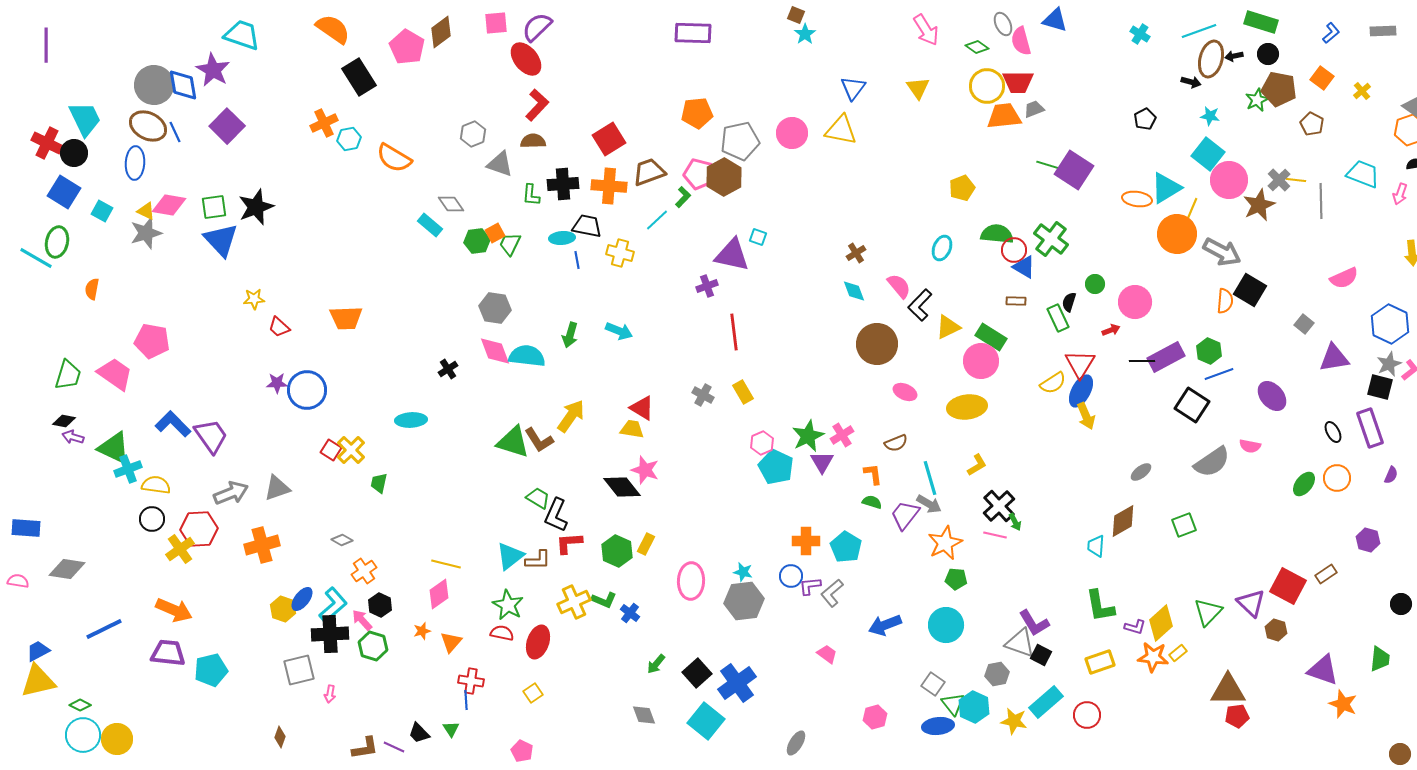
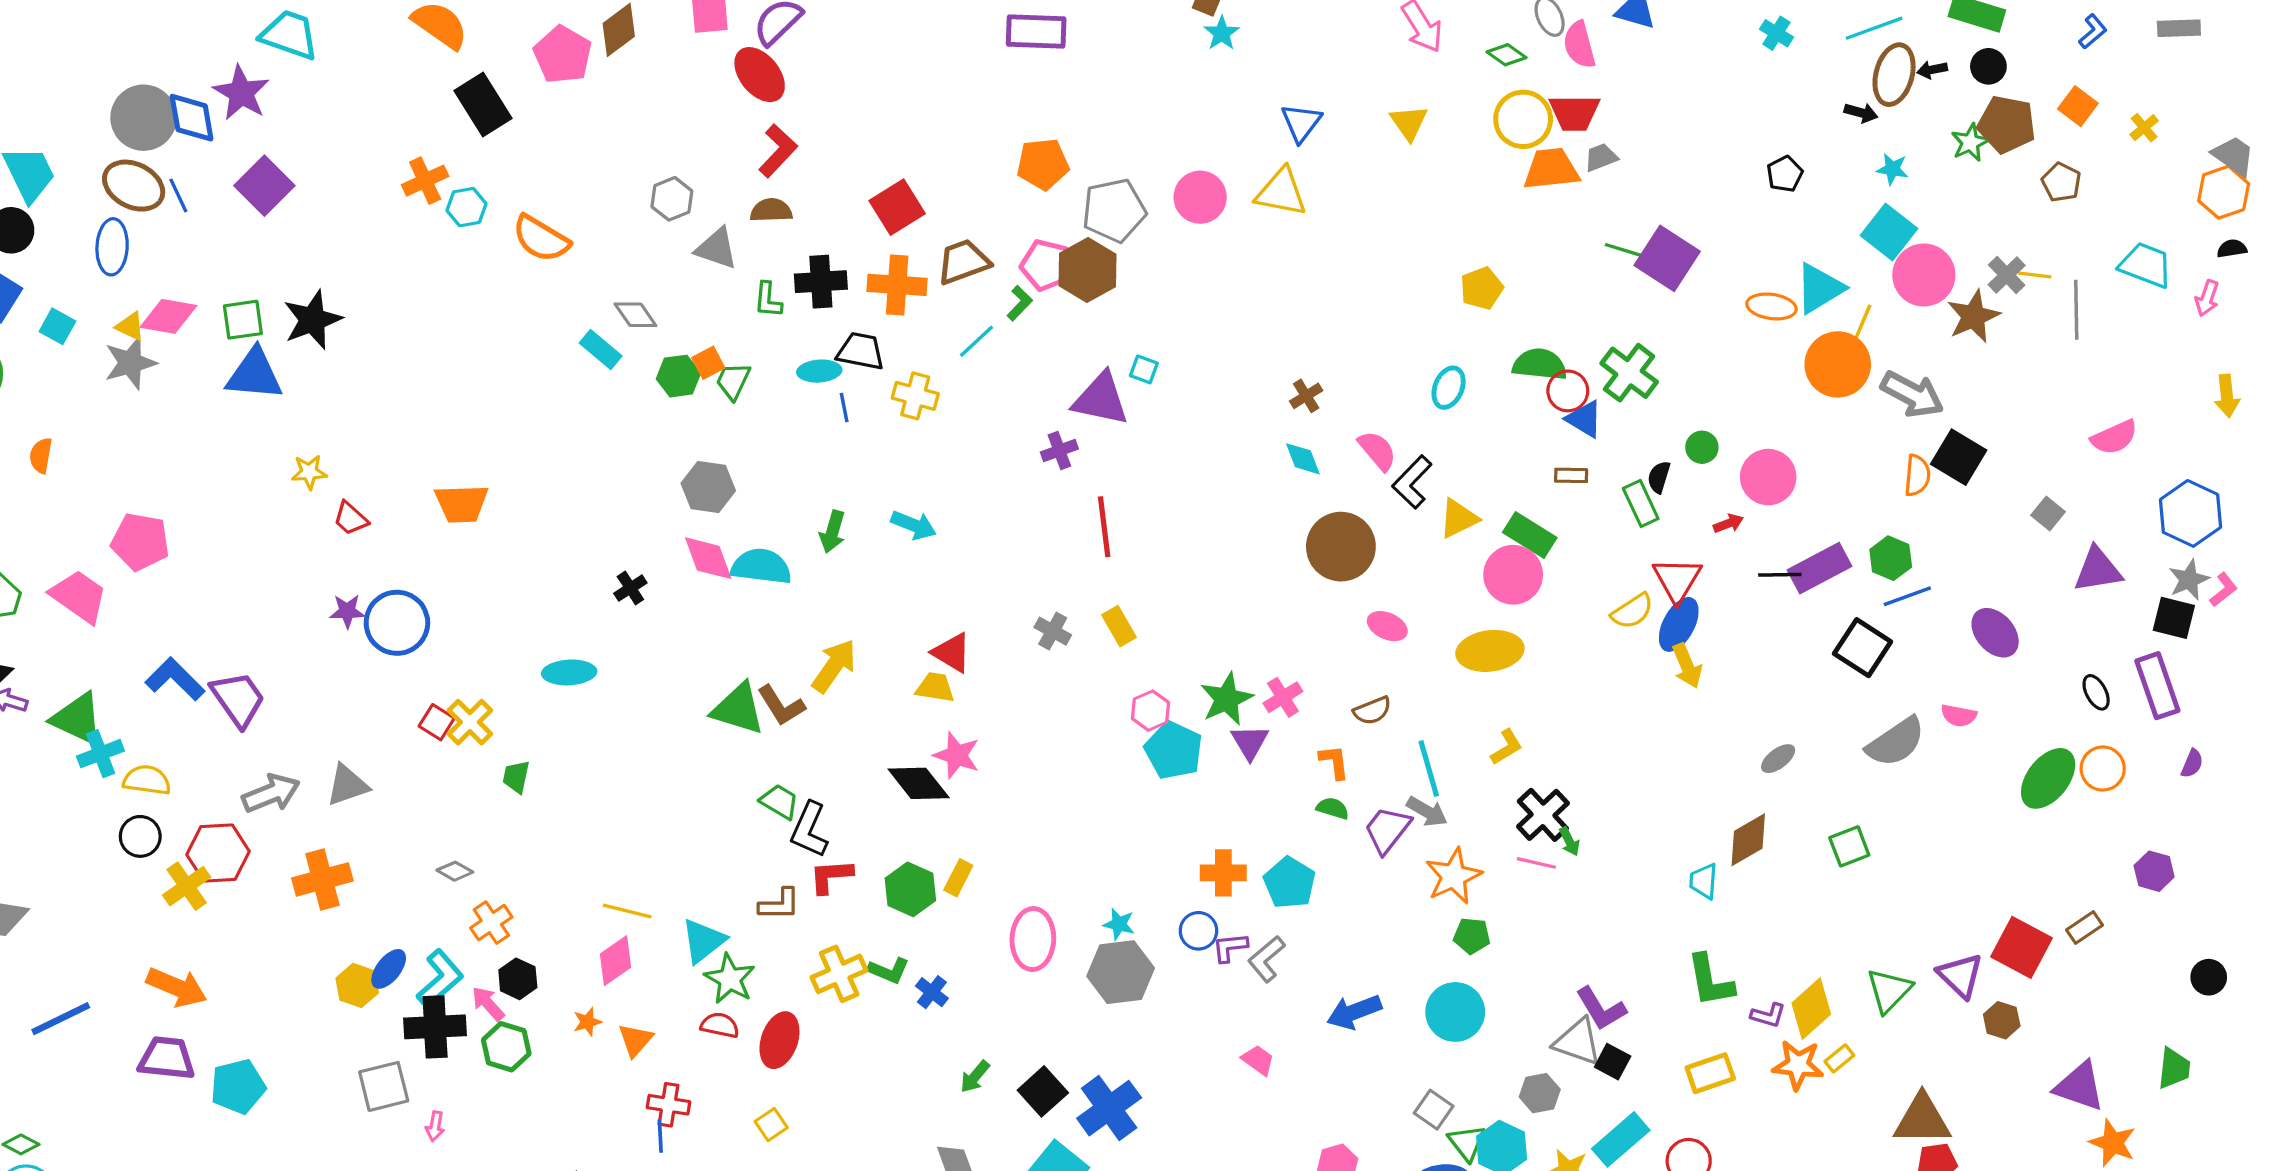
blue triangle: (221, 240) -> (255, 374), turned -42
green ellipse: (1304, 484) -> (2048, 778), size x1.5
cyan triangle: (510, 556) -> (703, 941), moved

